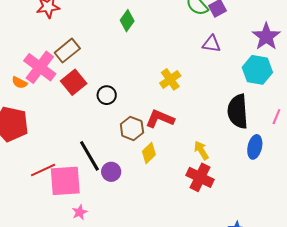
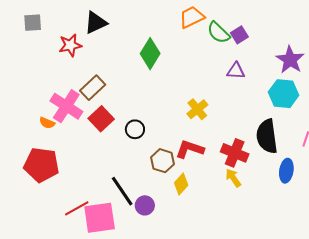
green diamond: (127, 21) -> (150, 54), size x1.4
red cross: (200, 177) -> (235, 153), moved

